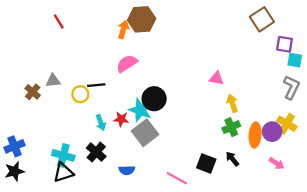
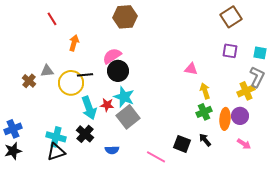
orange arrow: (123, 30) -> (74, 43), moved
purple square: (285, 44) -> (230, 51), moved
yellow circle: (80, 94) -> (71, 83), size x1.6
black circle: (154, 99) -> (118, 71), moved
cyan arrow: (101, 123) -> (89, 108), size x1.6
yellow cross: (287, 124) -> (246, 91), moved, turned 36

